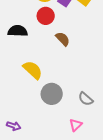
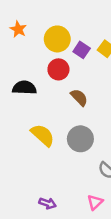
gray circle: (52, 94) -> (80, 139), moved
purple arrow: (14, 126) -> (47, 203), moved

